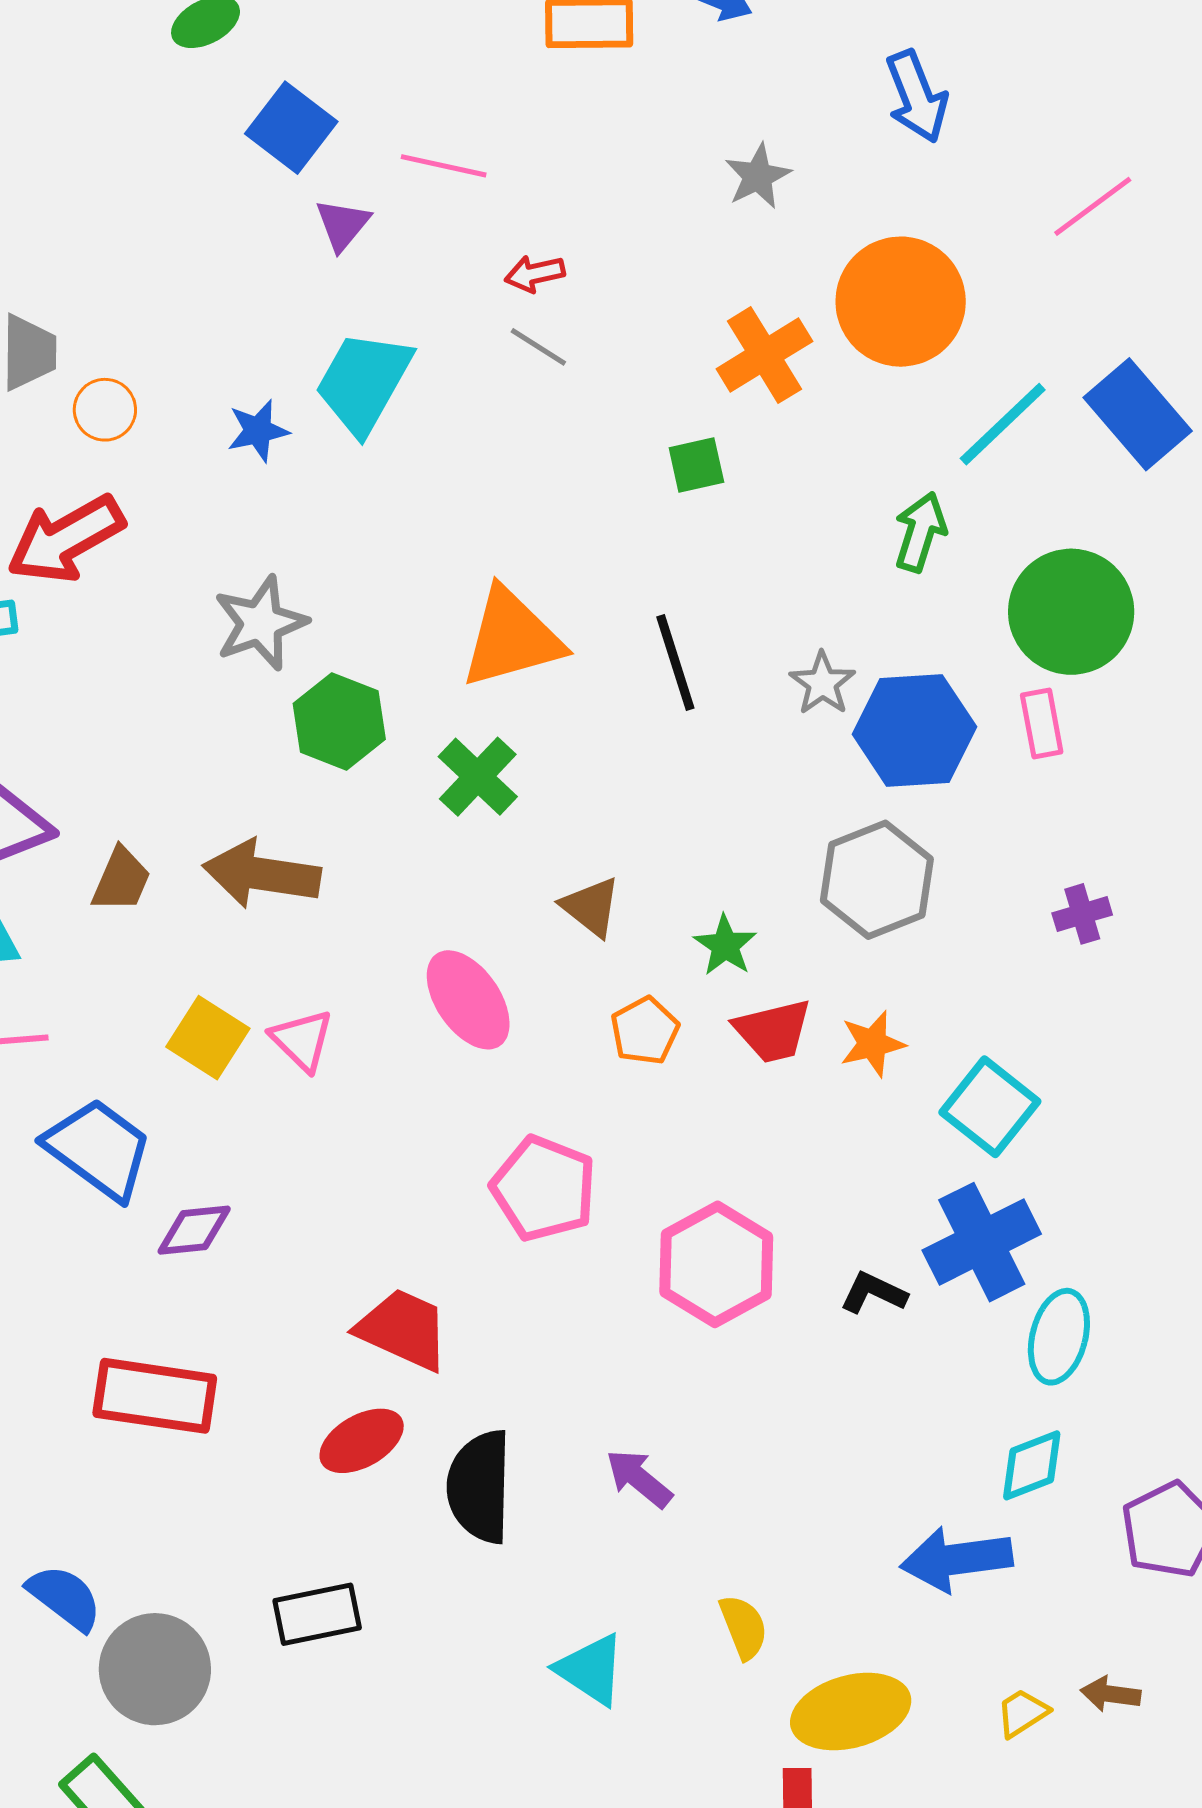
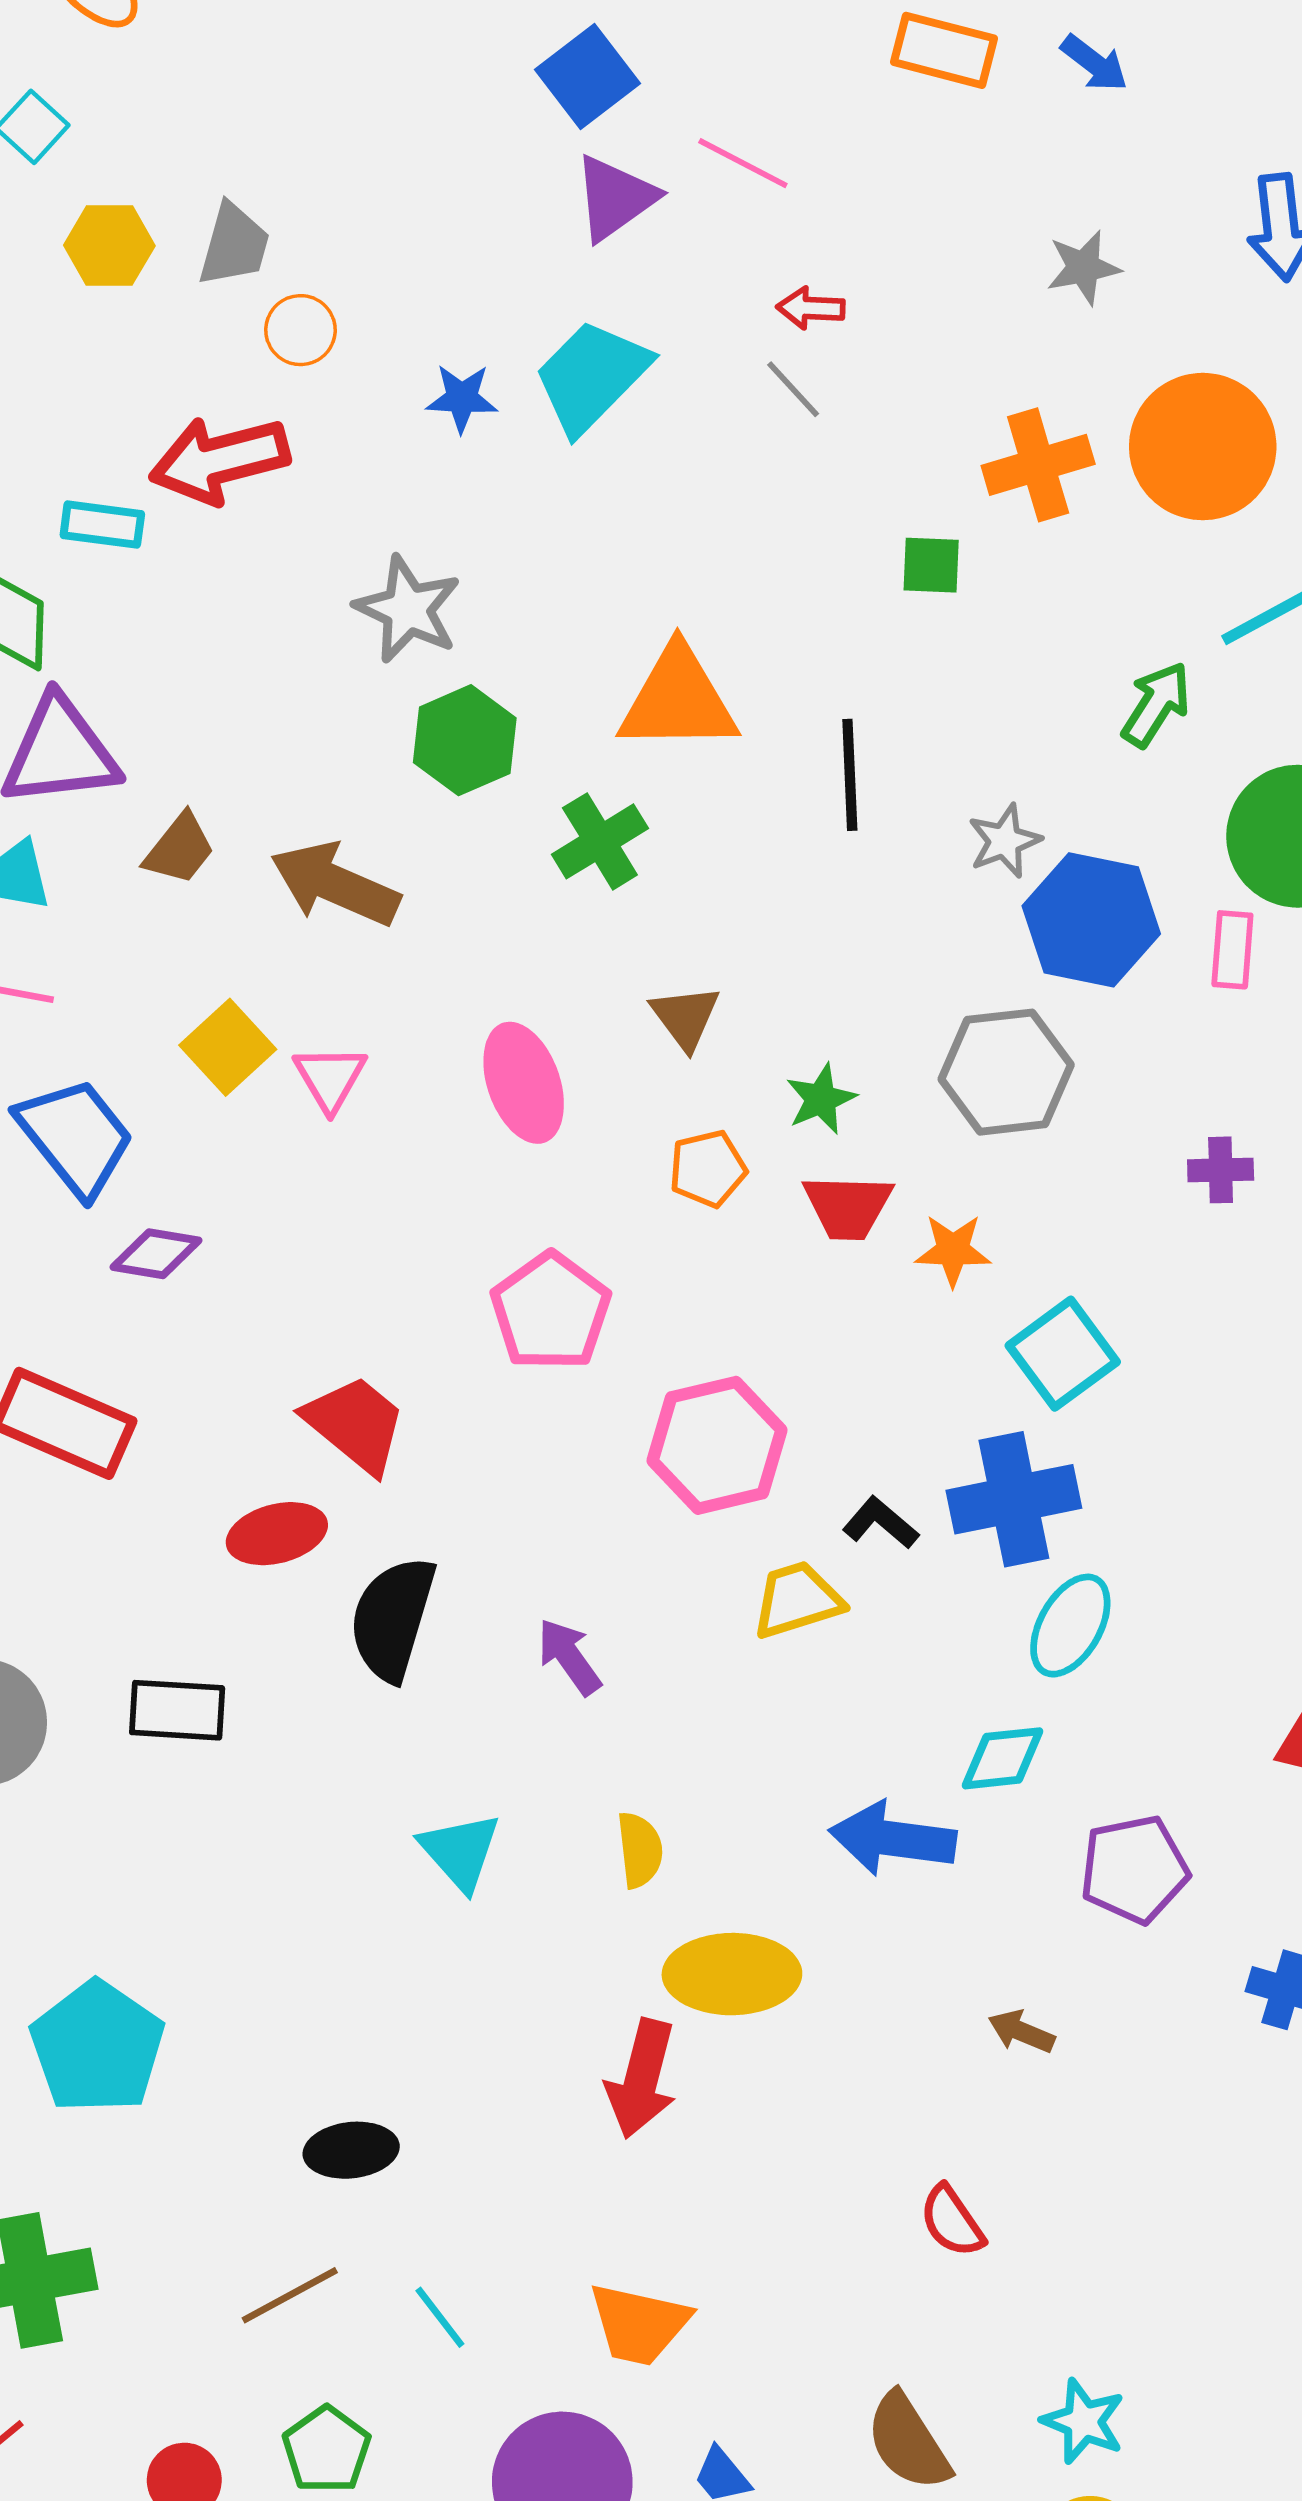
purple triangle: (343, 225) -> (615, 198), size x1.4
gray star: (260, 623) -> (408, 609), turned 30
yellow trapezoid: (1022, 1713) -> (797, 1600), moved, size x1.5

